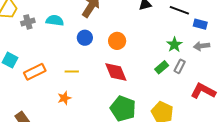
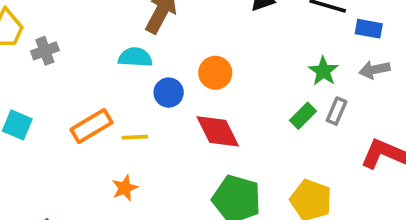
cyan semicircle: (55, 20) -> (135, 57), moved
blue circle: (85, 38) -> (169, 93), moved
orange rectangle: (35, 72) -> (92, 126), moved

